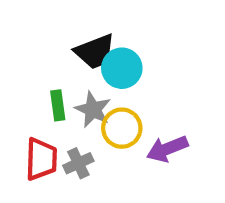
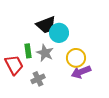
yellow circle: (122, 128) -> (76, 58), moved
red trapezoid: (41, 159) -> (14, 65), moved, turned -30

